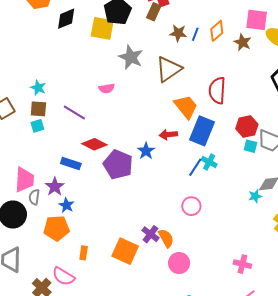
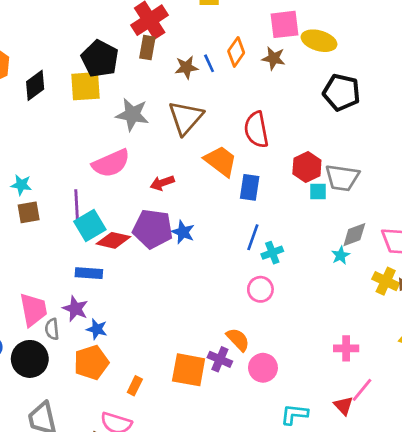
blue line: (195, 34) -> (209, 63), turned -32
pink semicircle: (107, 88) -> (111, 163), size x1.8
purple line: (74, 112) -> (77, 205), turned 70
cyan square: (37, 126) -> (90, 225), moved, size x1.6
blue rectangle: (202, 131) -> (250, 187), size x0.7
red arrow: (168, 135) -> (162, 183), moved
cyan cross: (209, 162) -> (272, 253), moved, turned -35
purple pentagon: (118, 164) -> (153, 229), moved
purple cross: (150, 234) -> (220, 359), moved
orange rectangle: (84, 253) -> (135, 386), turned 32

